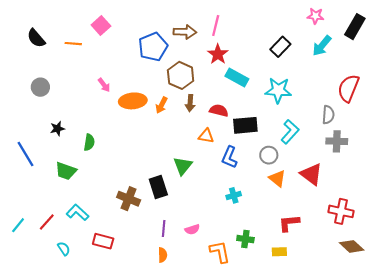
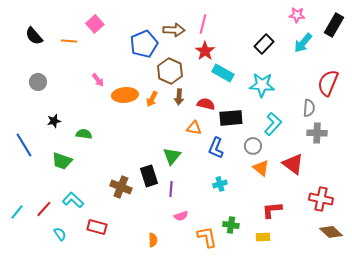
green semicircle: (89, 142) -> (84, 134), turned -91
purple line: (164, 228) -> (171, 189), moved

